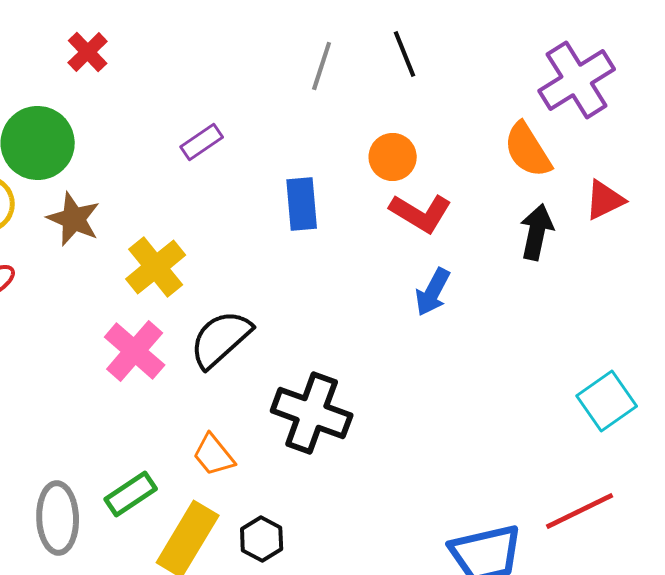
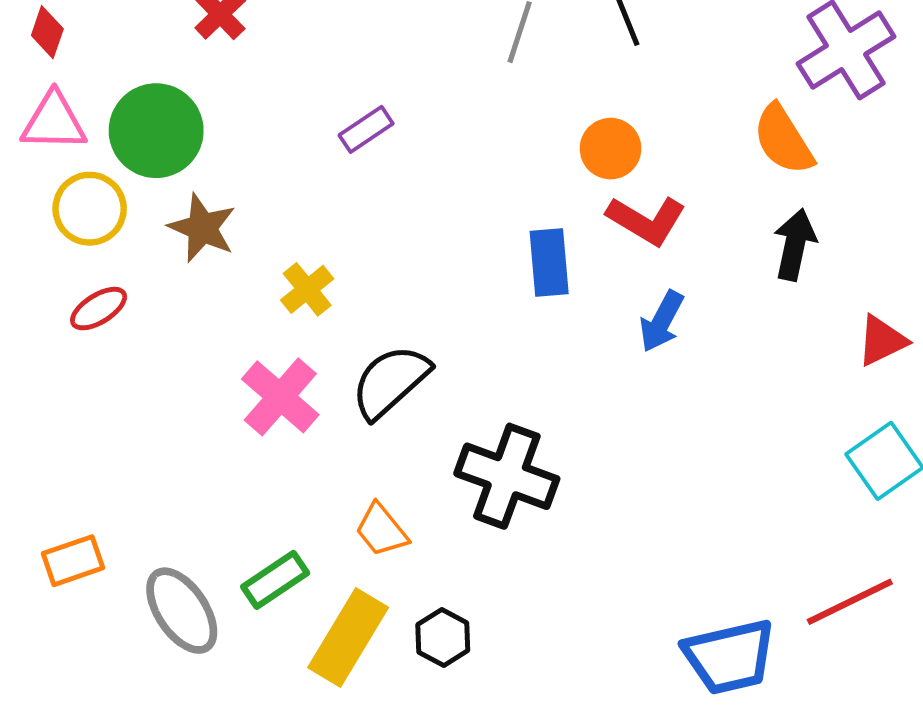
red triangle: (605, 200) -> (882, 341), moved
blue rectangle: (302, 204) -> (549, 262), moved
yellow cross: (156, 267) -> (307, 289), size x0.7
gray ellipse: (58, 518) -> (182, 611), turned -32

